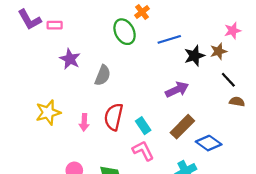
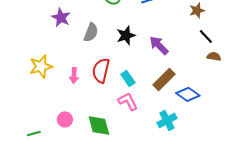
black star: (194, 56) -> (126, 35), moved
purple arrow: (177, 90) -> (159, 45), turned -110

